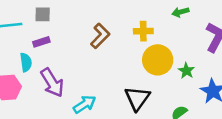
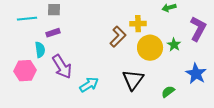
brown L-shape: (100, 36) -> (118, 37), moved
green star: (186, 71) -> (174, 45), moved

